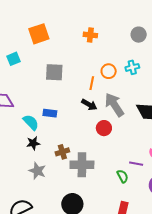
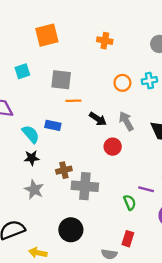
cyan square: (14, 59) -> (22, 71), moved
orange line: (92, 83) -> (73, 101), moved, turned 72
gray arrow: (114, 105) -> (126, 121), size x0.7

